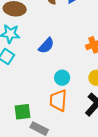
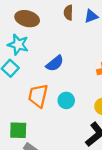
orange trapezoid: (58, 100) -> (38, 96), moved

